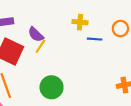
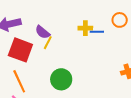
yellow cross: (80, 22) -> (85, 28), moved

